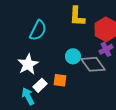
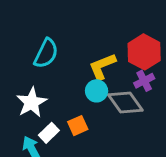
yellow L-shape: (77, 16) -> (102, 66), moved, turned 65
orange square: (60, 80) -> (78, 126), turned -32

